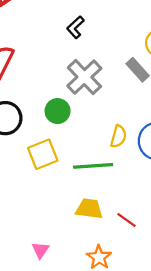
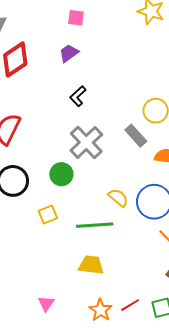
yellow semicircle: (118, 136) -> (118, 198), turned -65
yellow square: (43, 154) -> (48, 214), size x0.7
red line: (127, 220) -> (130, 305), moved, turned -66

